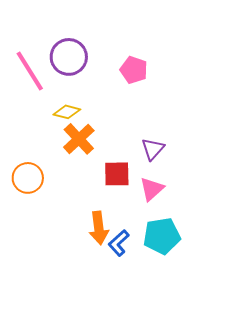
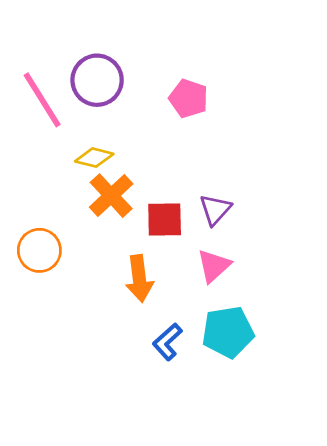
red square: (117, 174) -> (165, 219), moved
orange arrow: (99, 228) -> (139, 279), moved

